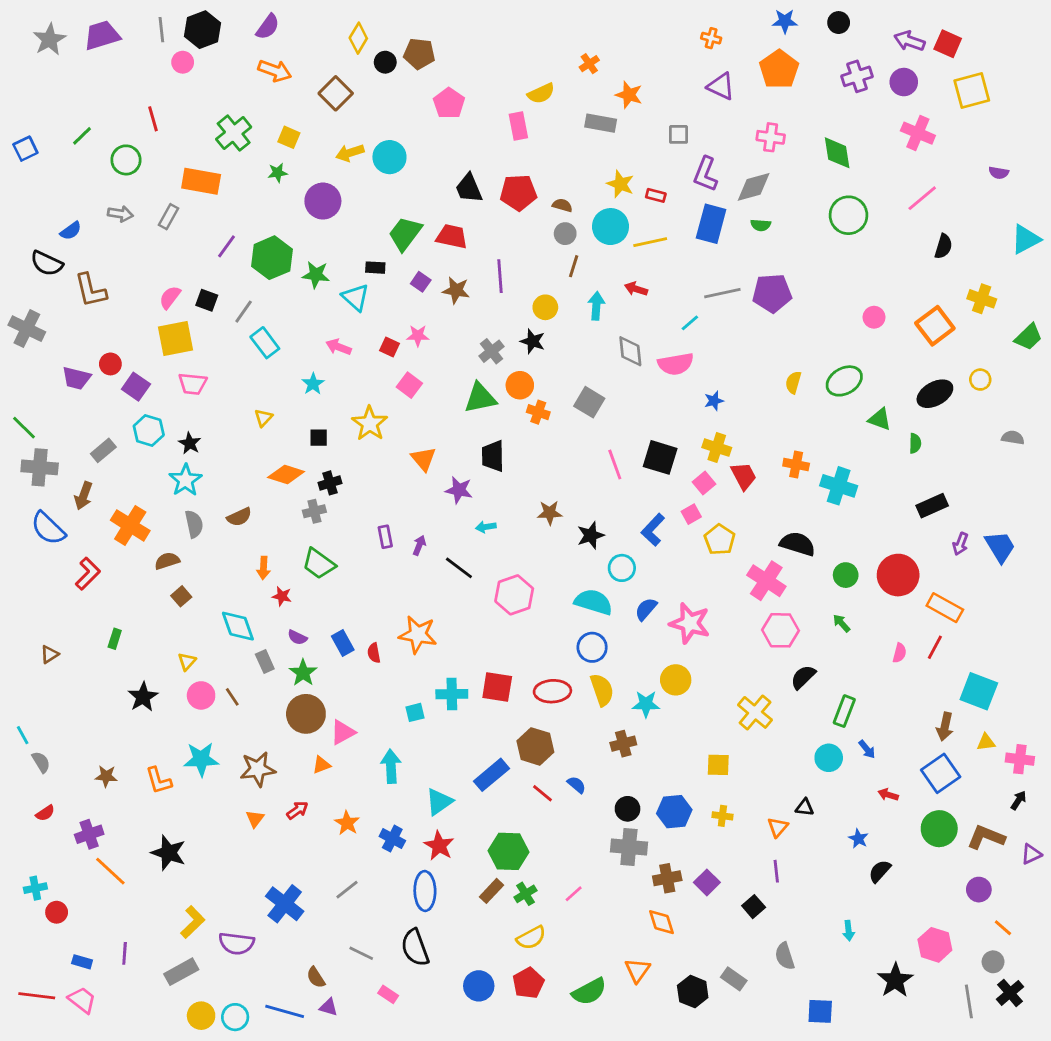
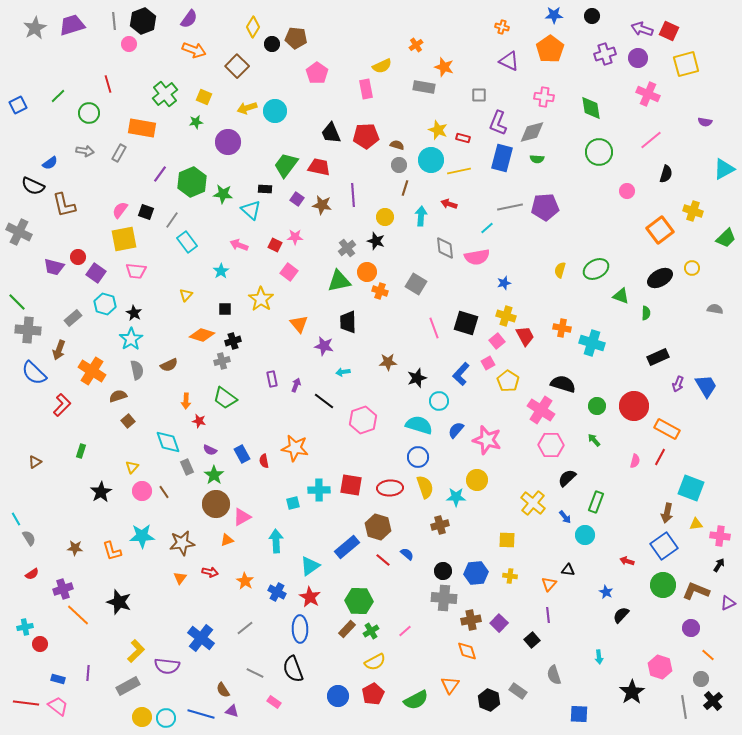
pink circle: (874, 317) -> (627, 191), moved
blue arrow: (867, 749) -> (565, 517), moved
red arrow: (297, 810) -> (210, 572), turned 49

